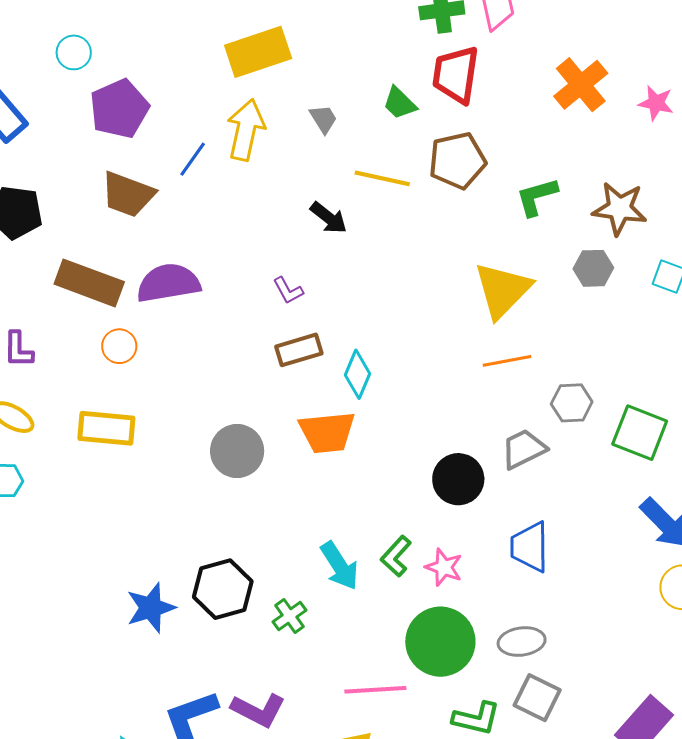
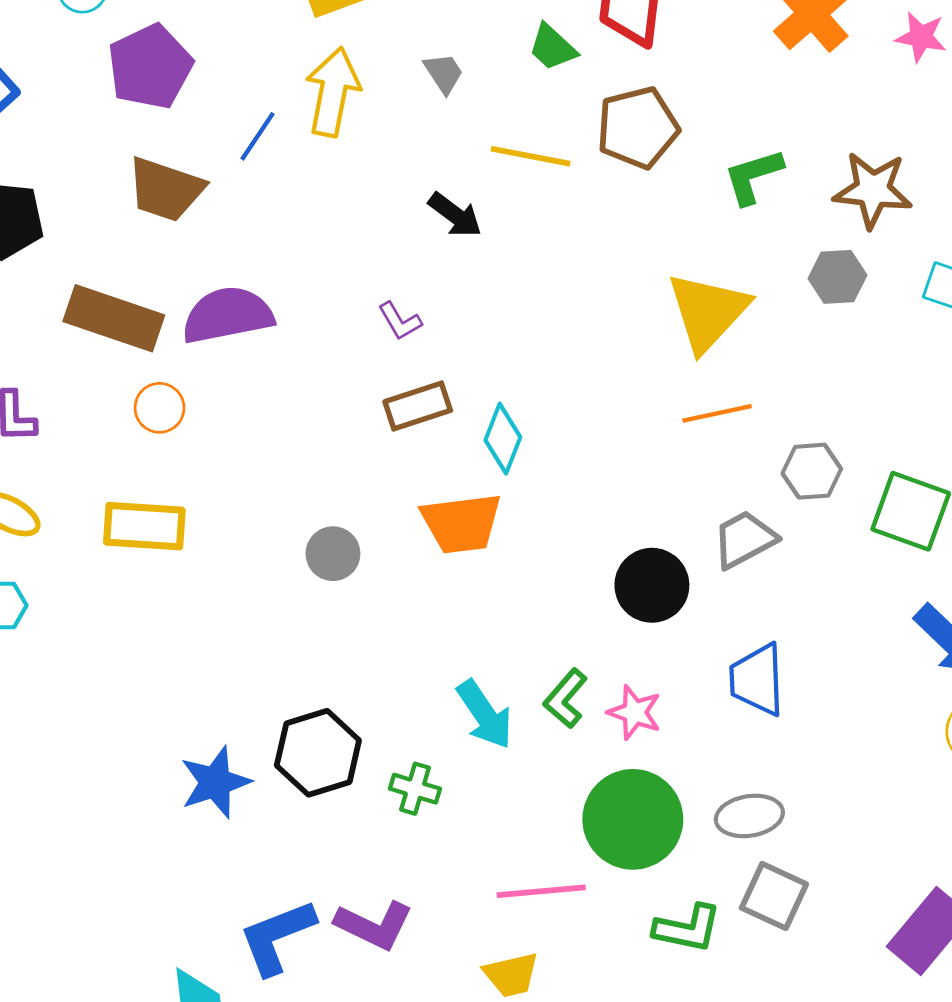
gray circle: (237, 451) -> (333, 554), size x0.7
green cross: (290, 616) -> (415, 789), turned -36

